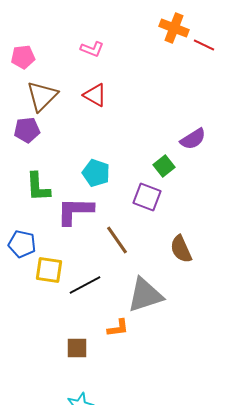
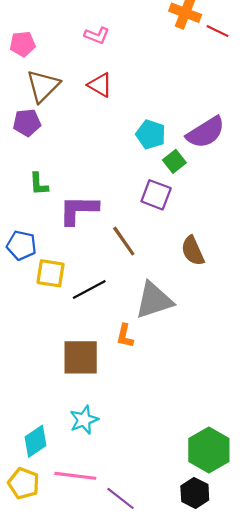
purple semicircle: (193, 139) -> (206, 132), size x1.4
cyan pentagon: (96, 173) -> (151, 134), moved
green L-shape: (38, 187) -> (39, 184), size x0.7
orange L-shape: (118, 328) -> (125, 336), turned 110
brown square: (77, 348) -> (81, 357), size x1.6

